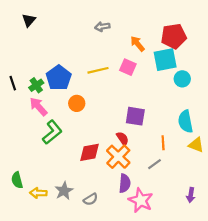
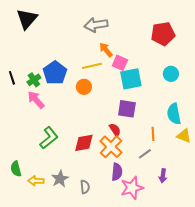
black triangle: (29, 20) -> (27, 19), size x1.6
gray arrow: (102, 27) -> (96, 25), size x1.6
orange arrow: (137, 44) -> (106, 50), moved
cyan square: (165, 60) -> (131, 79), moved
orange circle: (77, 103) -> (84, 87), moved
green L-shape: (52, 132) -> (49, 138), moved
purple arrow: (191, 195) -> (163, 176), moved
gray semicircle: (91, 199) -> (85, 187), turned -64
pink star: (141, 200) -> (132, 188), turned 30

